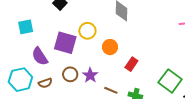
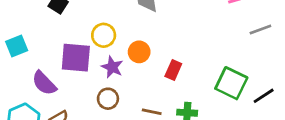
brown circle: (70, 74) -> (108, 99), moved
purple star: (90, 75) -> (112, 67), moved

